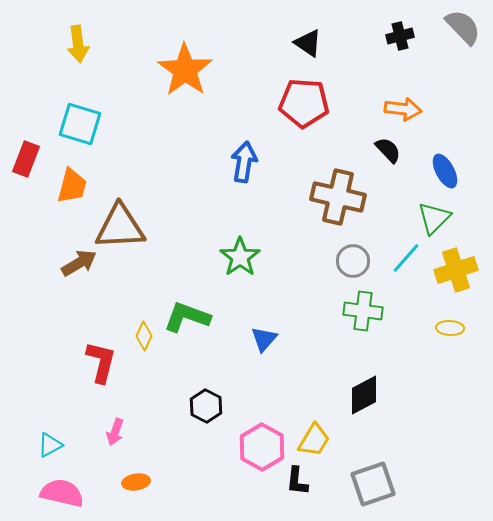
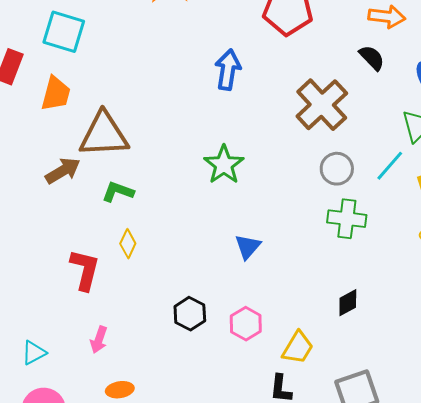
brown cross: (338, 197) -> (322, 105), turned 34
green L-shape: (187, 317) -> (118, 192), moved, size x0.7
black diamond: (364, 395) -> (348, 303), size x0.7
pink hexagon: (262, 447) -> (246, 324), moved, size x0.7

